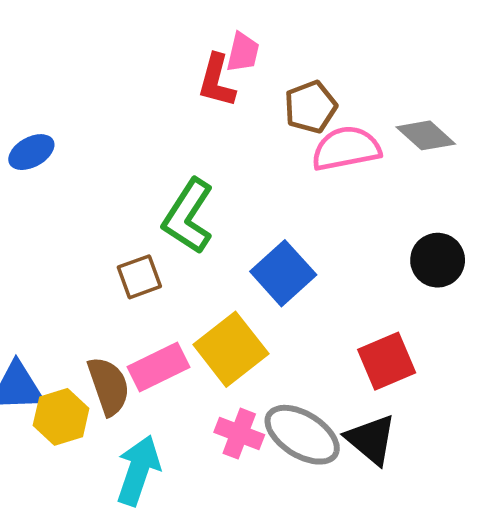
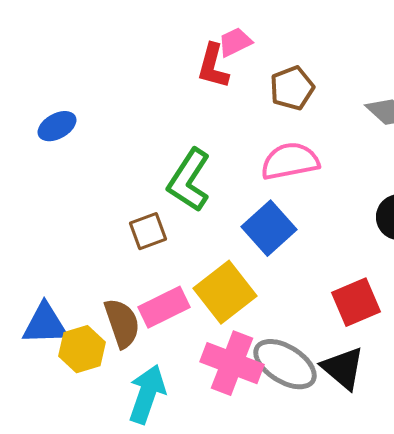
pink trapezoid: (243, 52) -> (235, 42), turned -129
pink semicircle: (346, 148) -> (290, 161), moved
pink cross: (239, 434) -> (232, 363), size x1.5

